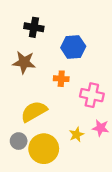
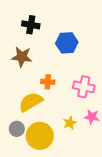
orange cross: (61, 79) -> (48, 82), moved

